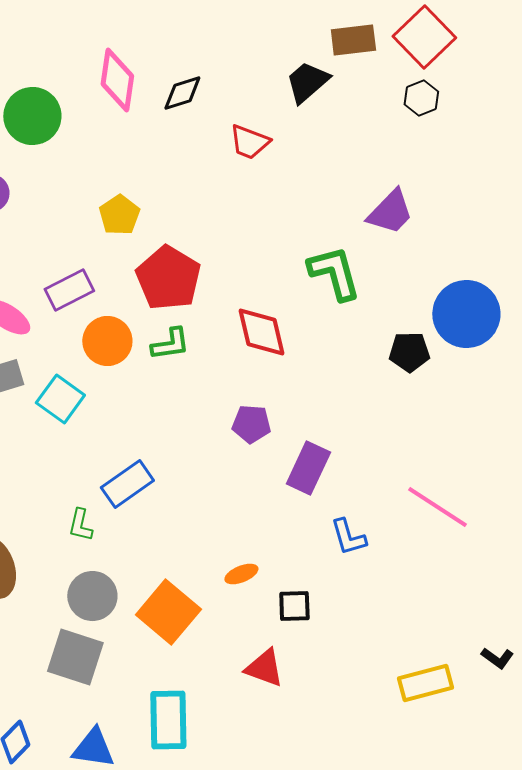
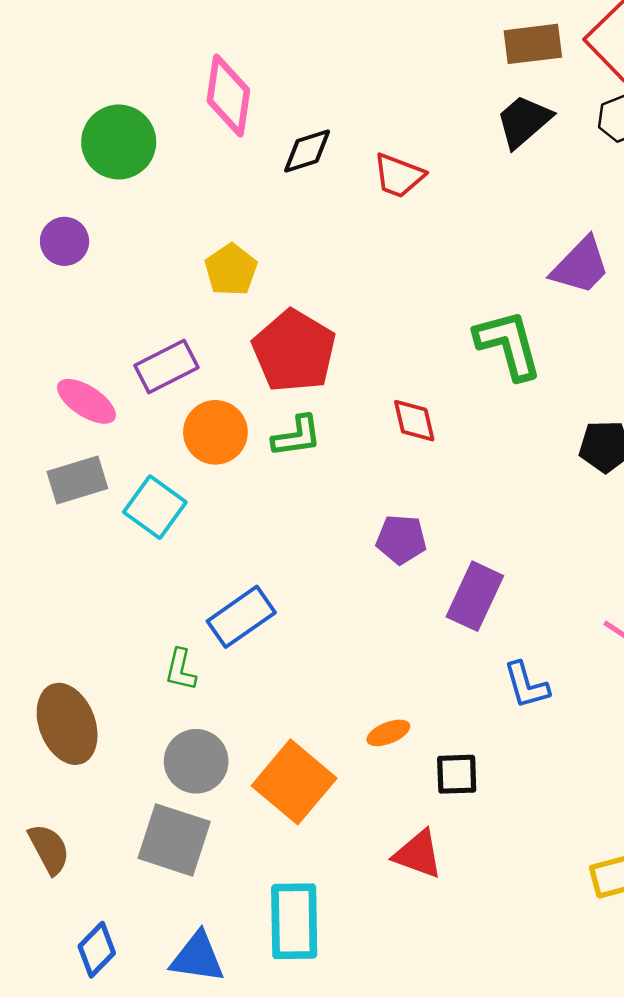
black trapezoid: (307, 82) -> (524, 121), moved
black diamond: (182, 93) -> (307, 151), moved
red diamond: (261, 332) -> (414, 421), size x0.7

